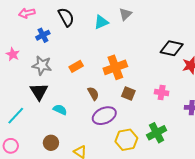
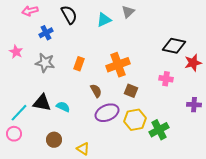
orange rectangle: (76, 66) -> (79, 64), turned -40
black triangle: (39, 91) -> (42, 103), moved, turned -48
pink cross: (162, 93) -> (166, 79), moved
yellow hexagon: (126, 140) -> (135, 120), moved
pink circle: (11, 146) -> (14, 134), moved

